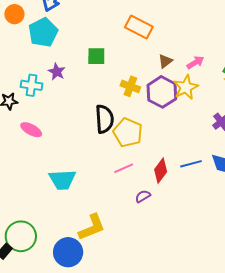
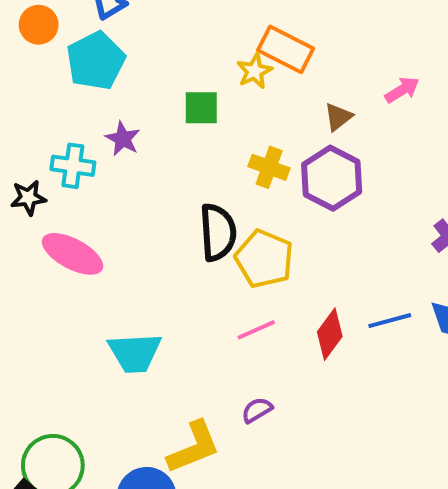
pink arrow: (195, 62) -> (402, 90), moved
yellow star: (186, 87) -> (255, 71), moved, size x0.7
pink ellipse: (31, 130) -> (73, 254), size x1.4
purple semicircle: (143, 196) -> (257, 410), moved

